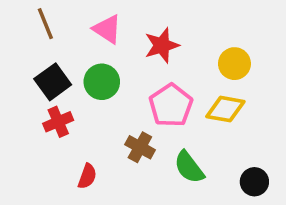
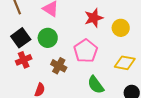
red star: (162, 45) -> (94, 18), moved
yellow diamond: (225, 109) -> (125, 63), moved
brown cross: (140, 147) -> (59, 66), moved

